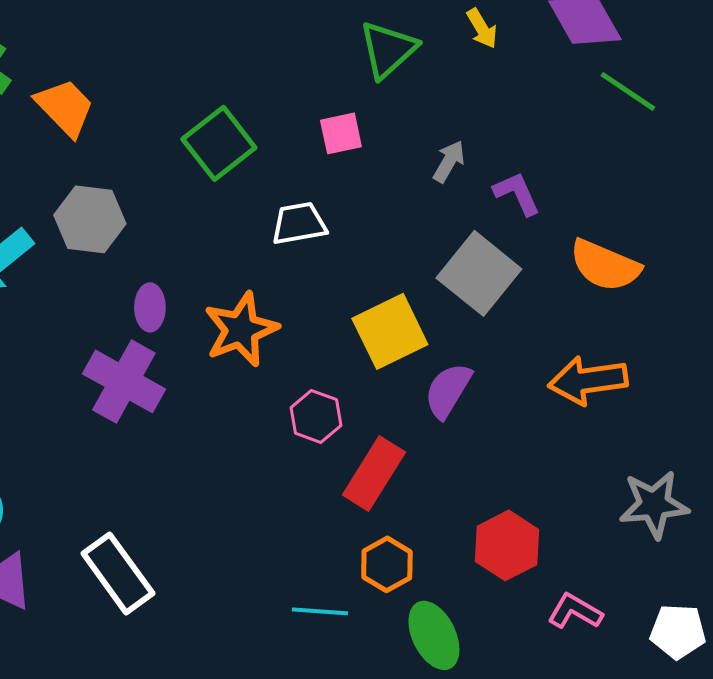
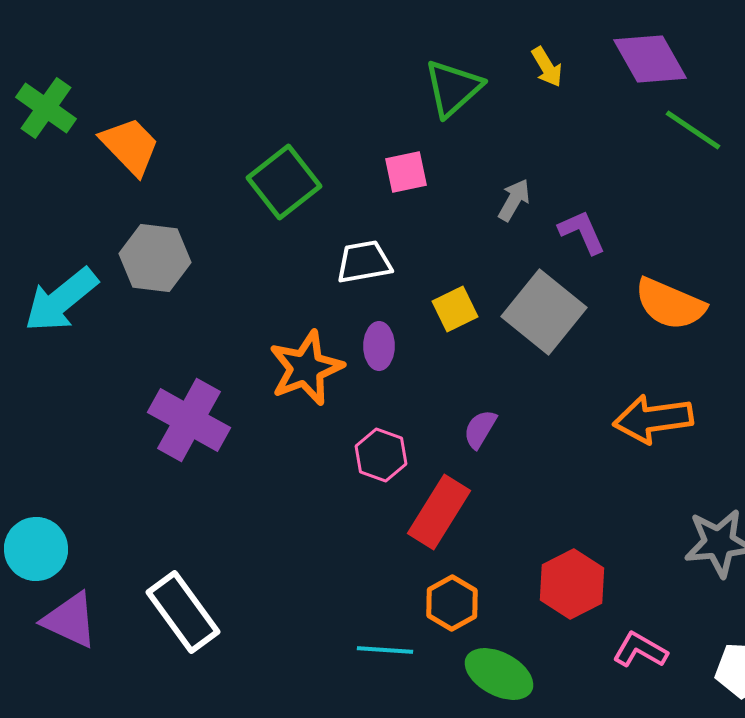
purple ellipse: (150, 307) -> (379, 346), moved
yellow square: (390, 331) -> (455, 309), moved, size x0.6
purple semicircle: (448, 390) -> (480, 429), moved, size x0.7
green ellipse: (434, 635) -> (499, 674), turned -36

